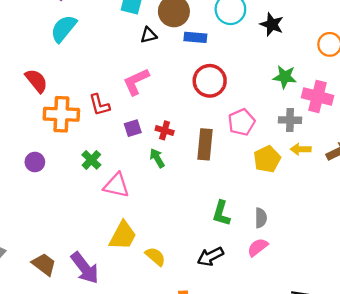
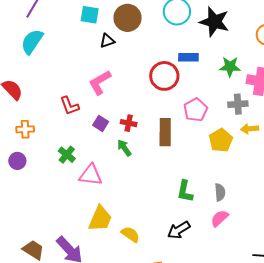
black star: (272, 24) -> (214, 22), size x1.4
blue rectangle: (195, 37) -> (188, 57), moved
orange cross: (61, 114) -> (25, 129), moved, size x0.6
purple square: (133, 128) -> (101, 123), turned -35

